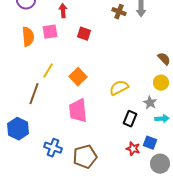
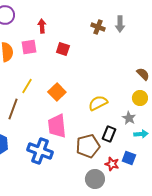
blue cross: (53, 148) -> (40, 151), moved, size x1.4
brown pentagon: (85, 157) -> (88, 146), moved
gray circle: (160, 164) -> (95, 179), moved

